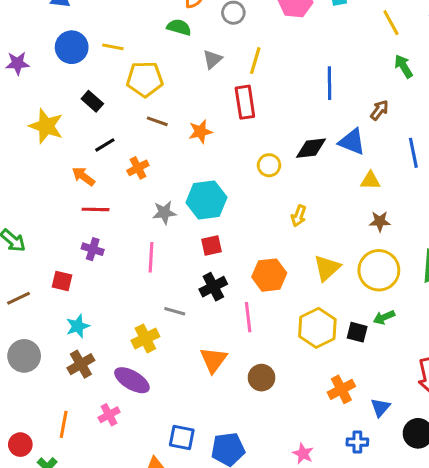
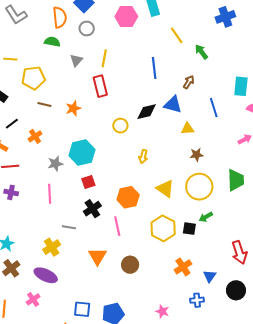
yellow line: (391, 23) -> (177, 35), moved
yellow triangle: (327, 268) -> (165, 189), turned -36

